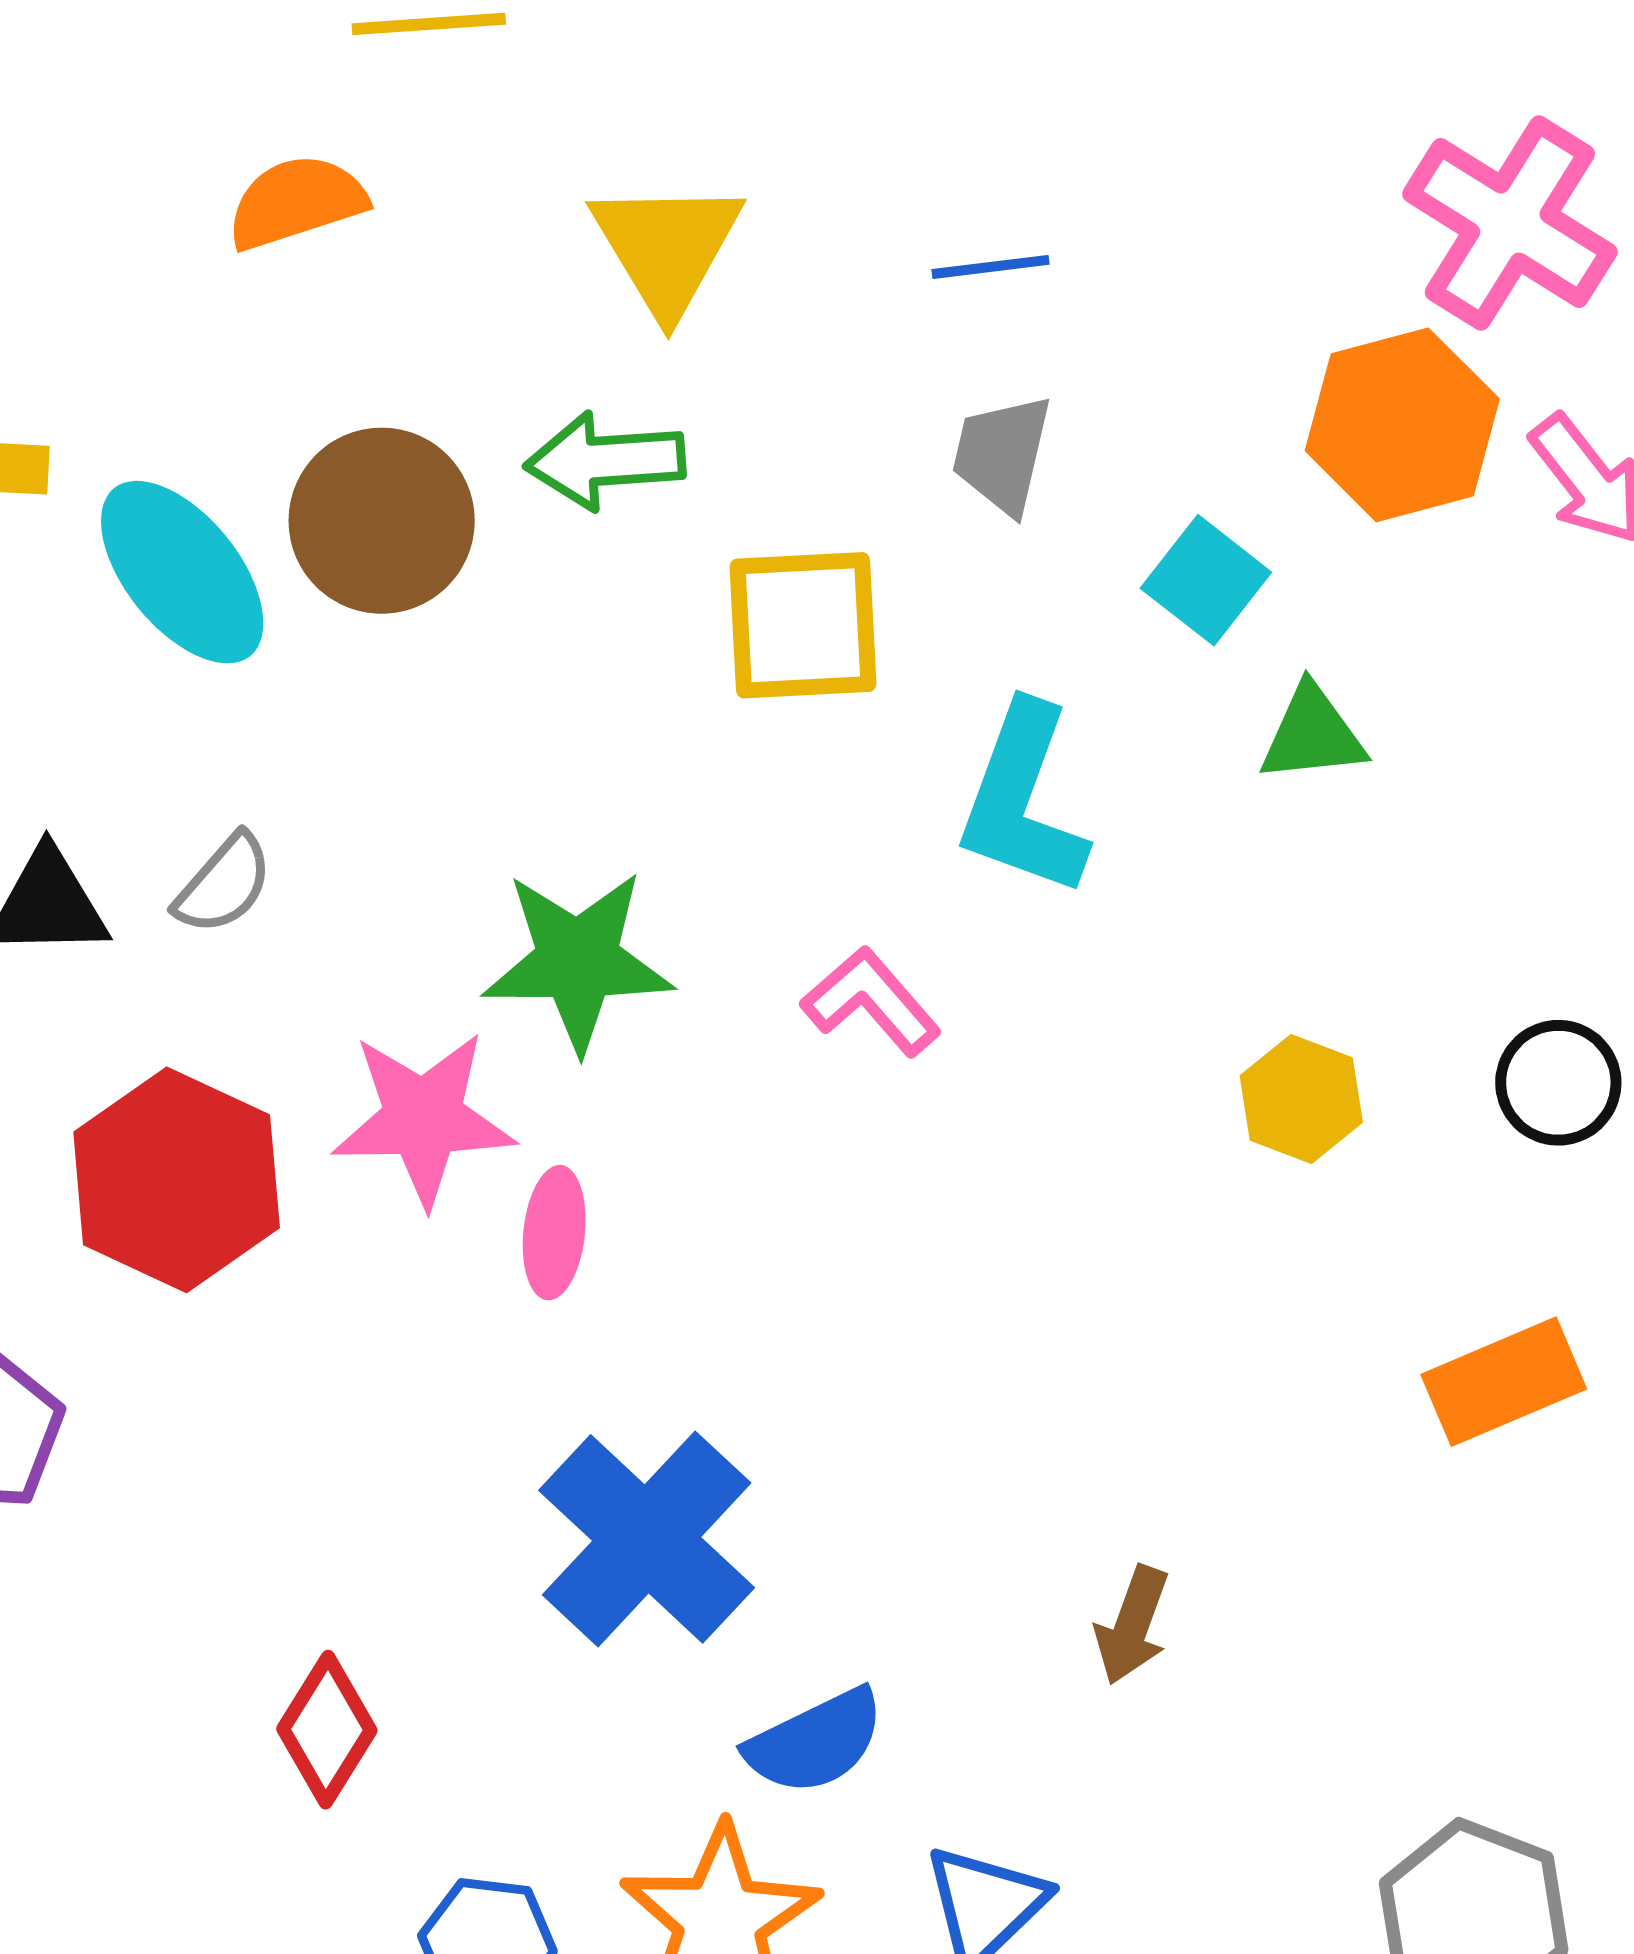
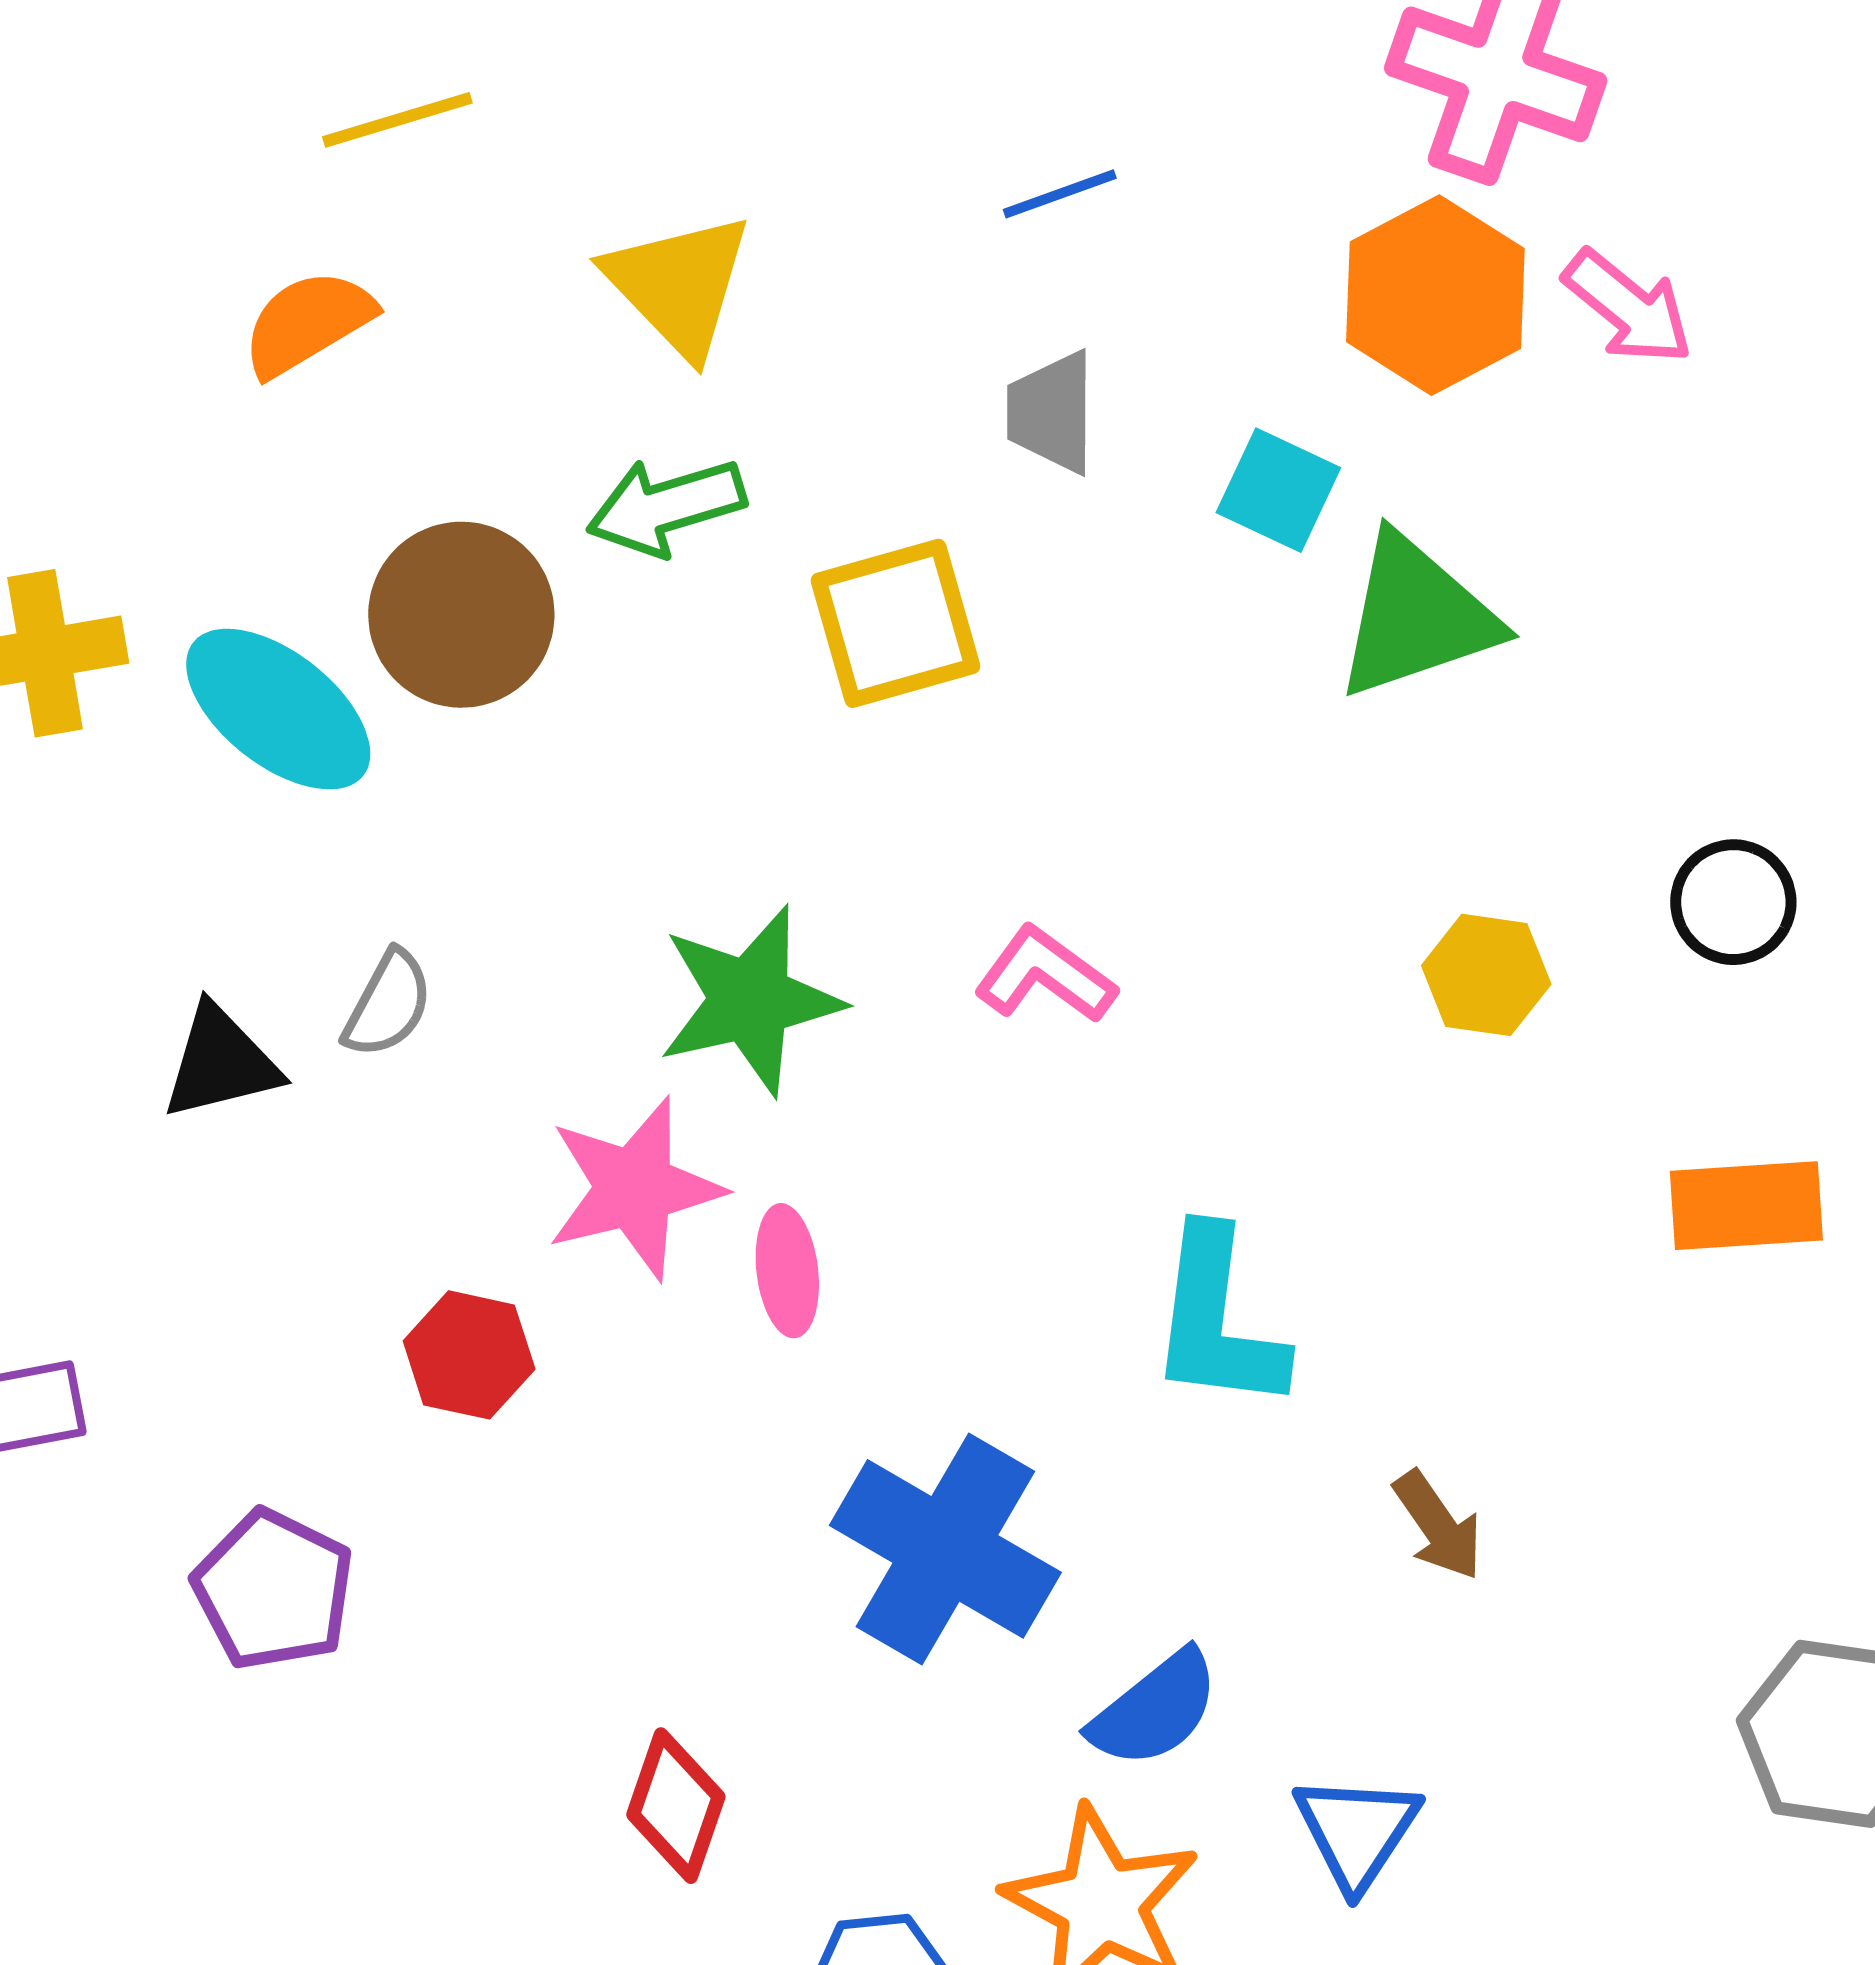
blue line: (990, 267) -> (1060, 194), moved
green triangle: (1312, 734) -> (1416, 617), size x1.6
cyan L-shape: (1023, 800) -> (1217, 1320), moved
red hexagon: (177, 1180) -> (469, 1355), moved, size x0.6
orange rectangle: (1504, 1382) -> (1746, 1206), turned 32
brown arrow: (1132, 1625) -> (1438, 1525), turned -42

